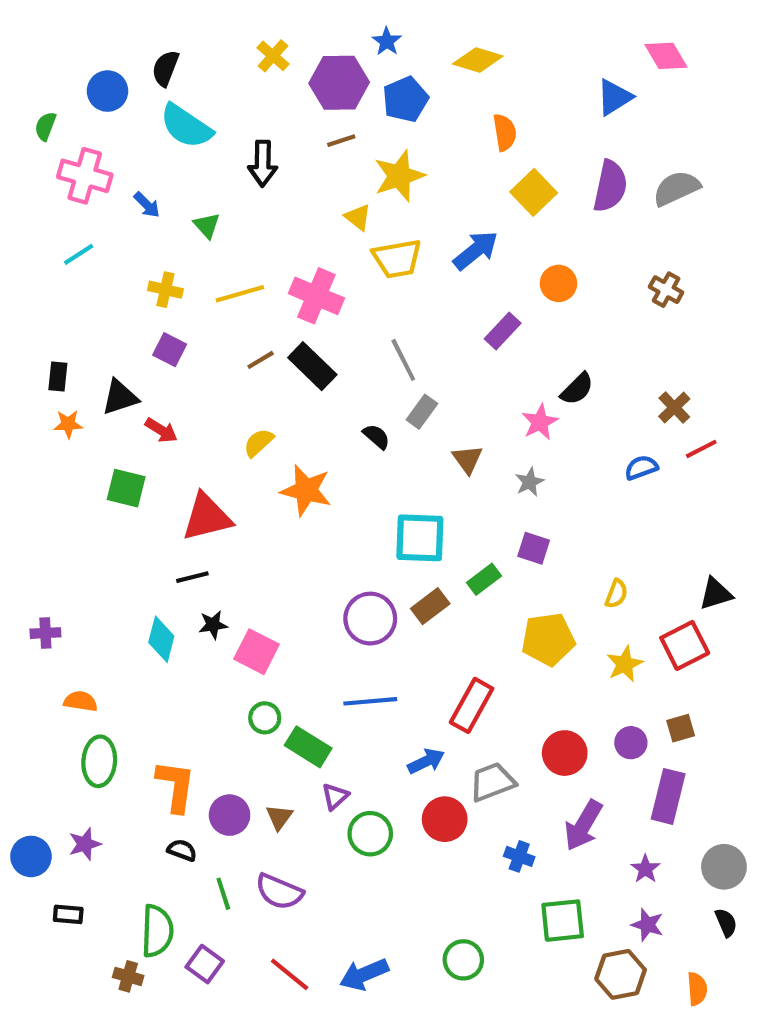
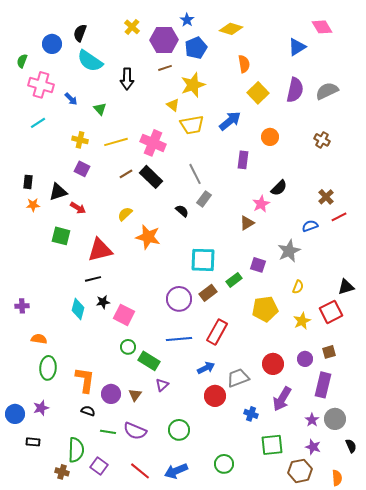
purple rectangle: (503, 331) -> (243, 160), turned -36
brown triangle: (467, 459) -> (247, 223), moved, turned 35
gray star: (530, 482) -> (289, 251), moved, size x1.6
red rectangle: (472, 705) -> (217, 332), moved
green circle: (370, 834) -> (179, 430), moved
gray circle: (724, 867) -> (335, 419), moved
green line: (223, 894) -> (108, 432), turned -63

